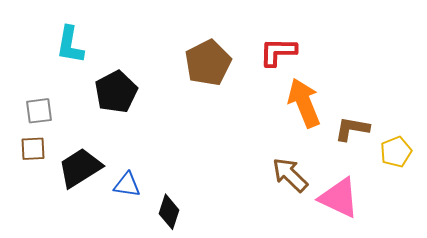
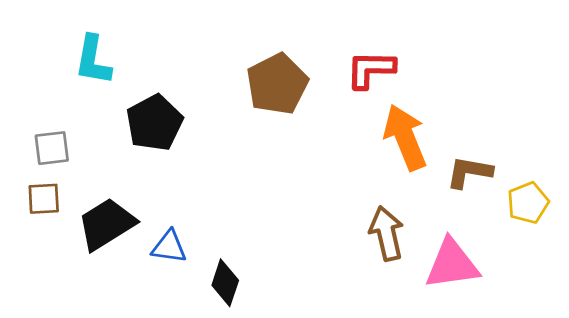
brown arrow: (290, 175) -> (387, 233), turned 33
pink triangle: (339, 198) -> (452, 264), turned -33

